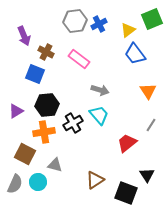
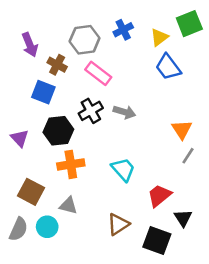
gray hexagon: (75, 21) -> (85, 40), moved
orange triangle: (148, 91) -> (182, 130), moved
purple triangle: (16, 111) -> (20, 138), turned -42
cyan trapezoid: (99, 115) -> (123, 169), moved
black cross: (73, 123) -> (91, 111), moved
orange cross: (44, 132) -> (71, 164), moved
red trapezoid: (127, 143) -> (159, 196), moved

